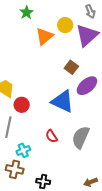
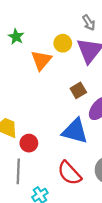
brown square: (71, 67) -> (78, 90), turned 32
red semicircle: (52, 136) -> (69, 173), size x1.6

